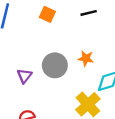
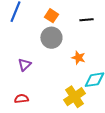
gray circle: (55, 65) -> (51, 38), moved

